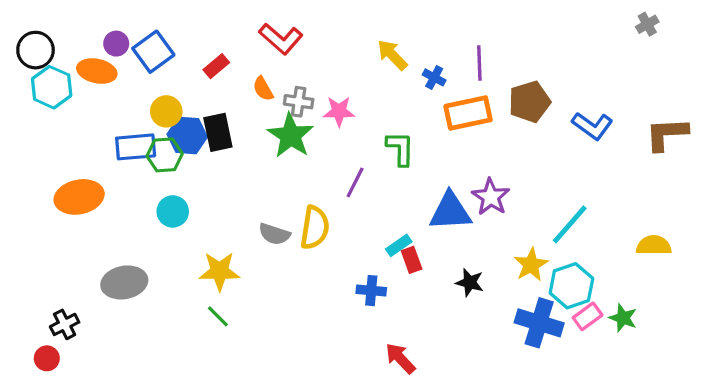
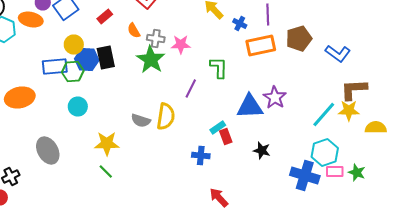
brown L-shape: (667, 134) -> (354, 90), moved
yellow star: (531, 265) -> (349, 110), moved, turned 30
gray ellipse: (124, 282) -> (48, 150), turned 72
pink rectangle: (588, 316) -> (335, 172), turned 36

